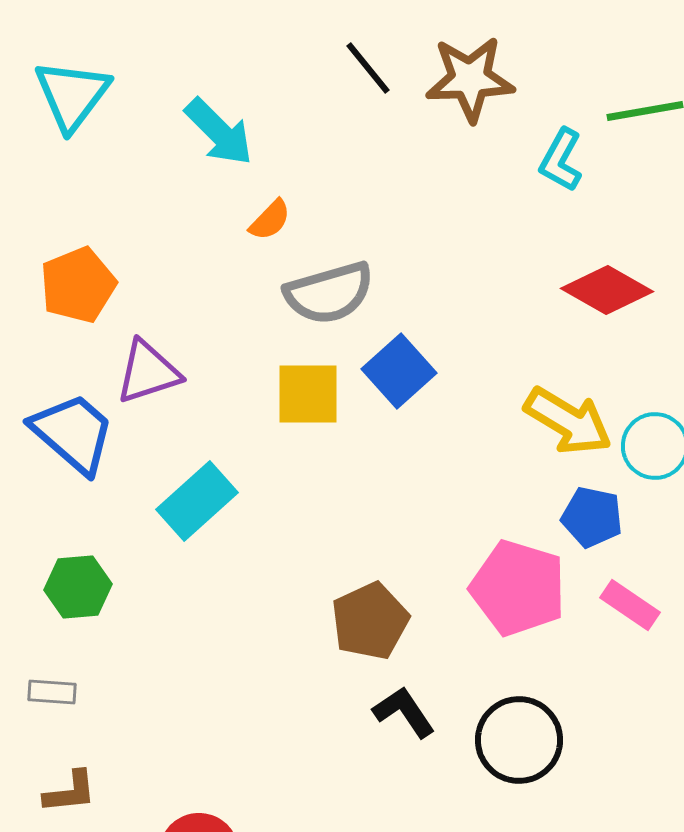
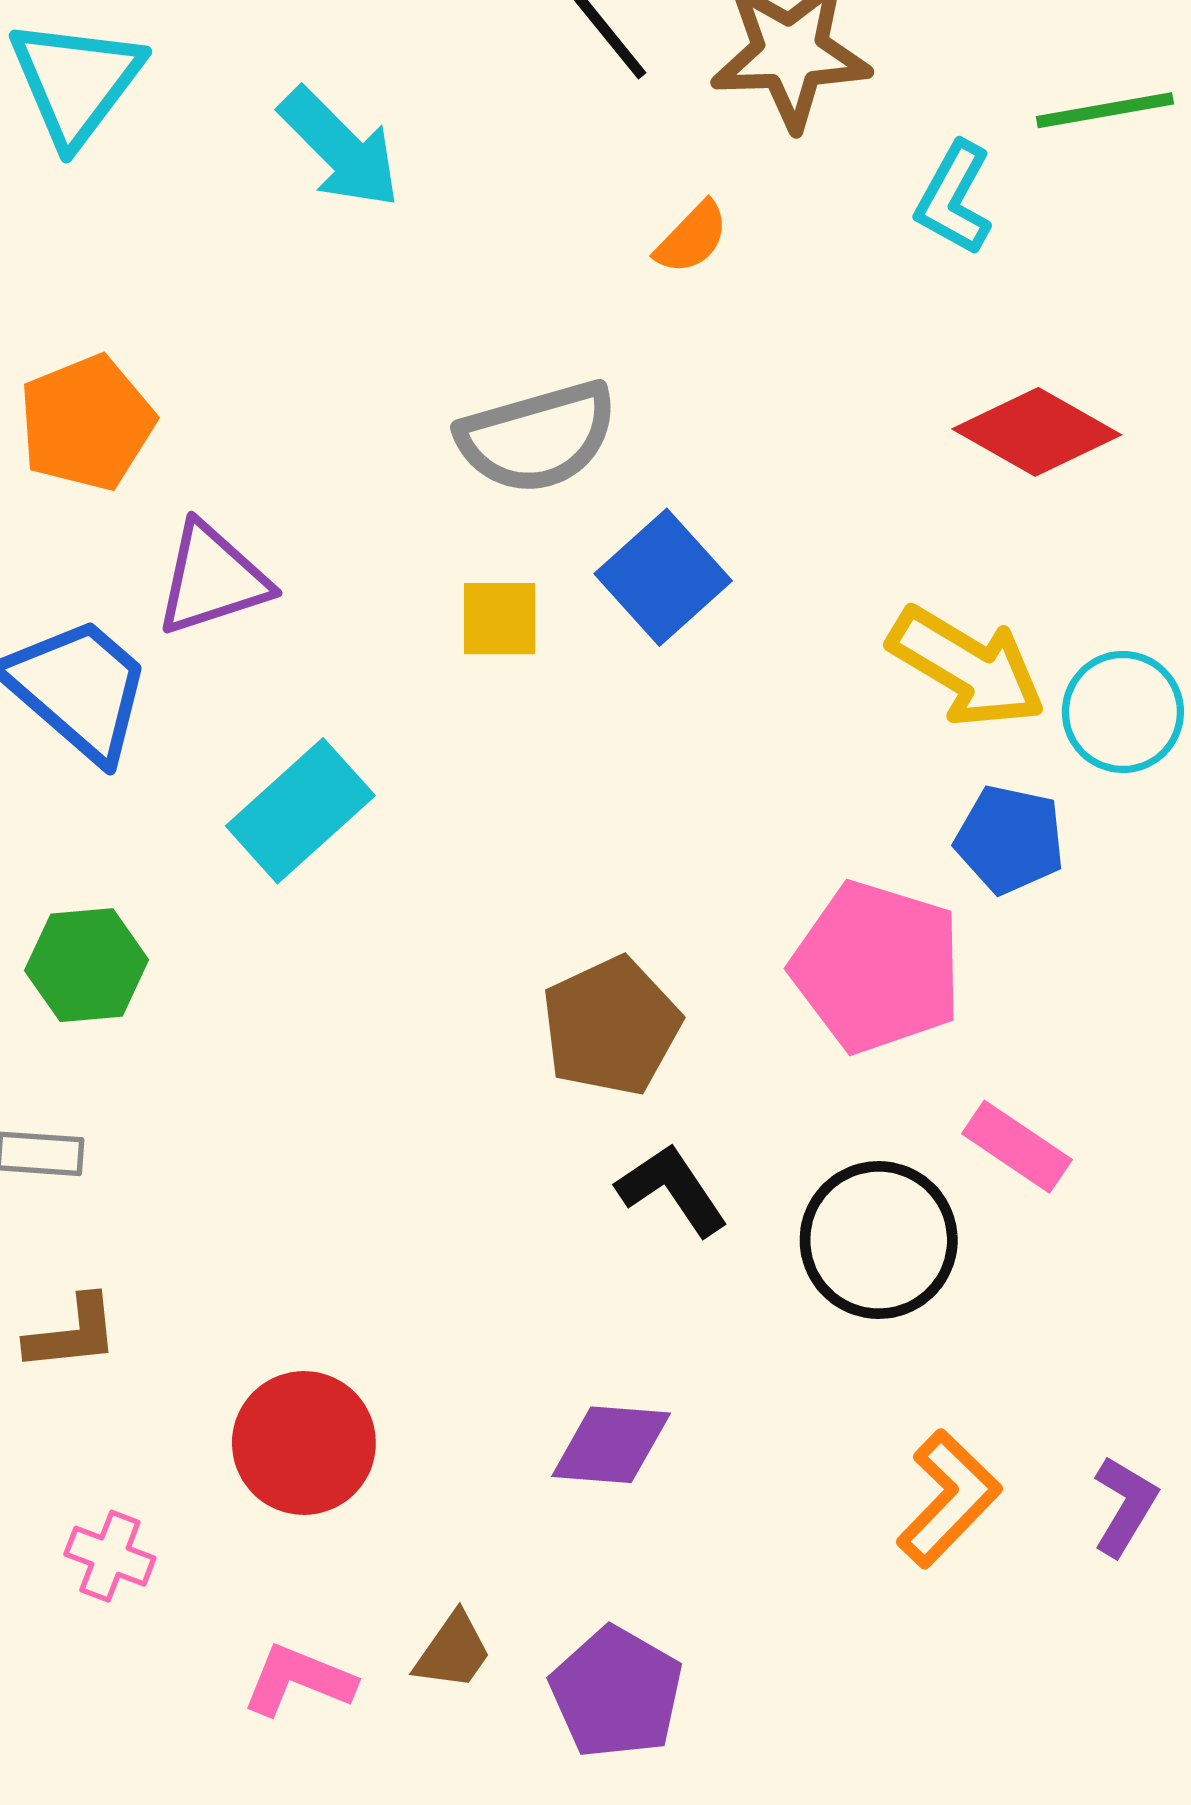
orange semicircle: (270, 220) -> (692, 238), moved
yellow square: (308, 394) -> (500, 619), size x0.7
pink rectangle: (630, 605) -> (1017, 1147), moved

